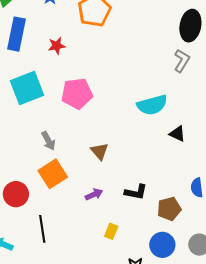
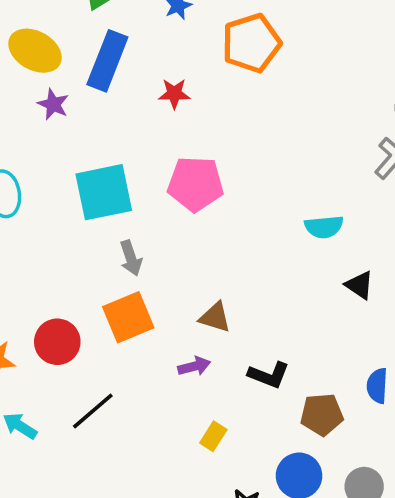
cyan square: (27, 88) -> (104, 192), moved
cyan semicircle: (152, 105) -> (324, 227), size x0.7
brown triangle: (100, 151) -> (215, 317), moved, turned -42
black line: (42, 229) -> (93, 411), turned 48

